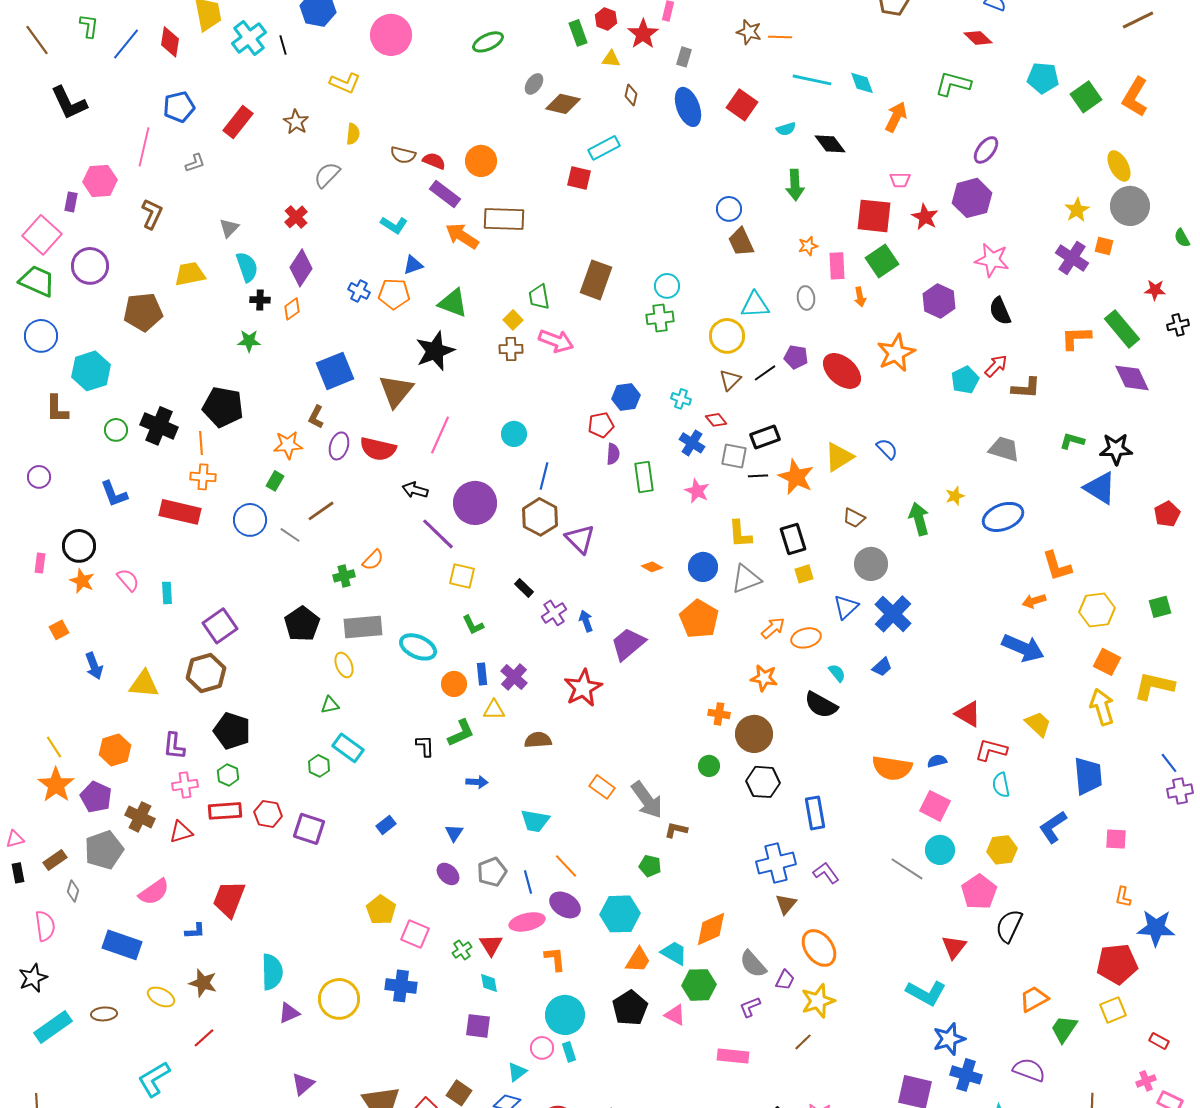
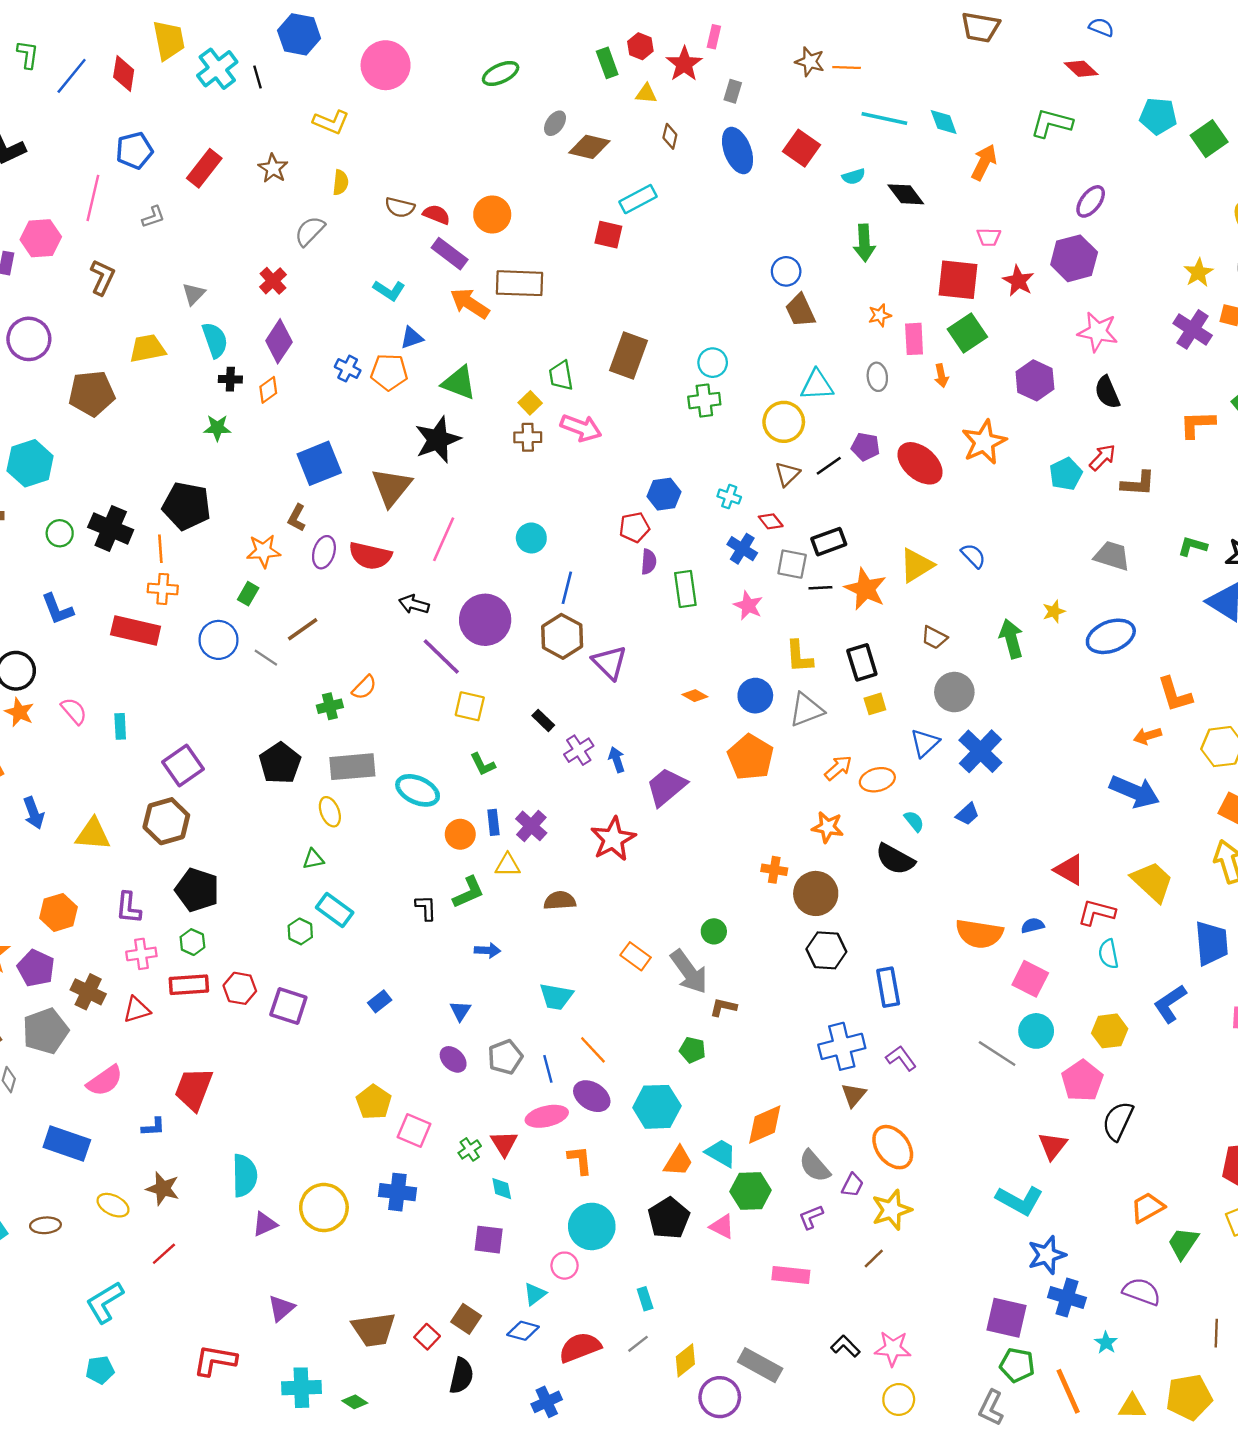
yellow trapezoid: (1038, 724) -> (1152, 882), size x1.4
green circle: (709, 766) -> (714, 931), moved
cyan rectangle: (569, 1052) -> (645, 1299), moved

